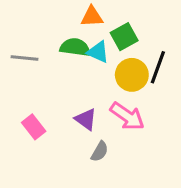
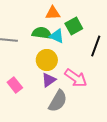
yellow circle: (132, 75) -> (47, 60), moved
purple triangle: (86, 119) -> (49, 80), turned 49
gray semicircle: (100, 151) -> (58, 101), size x1.6

